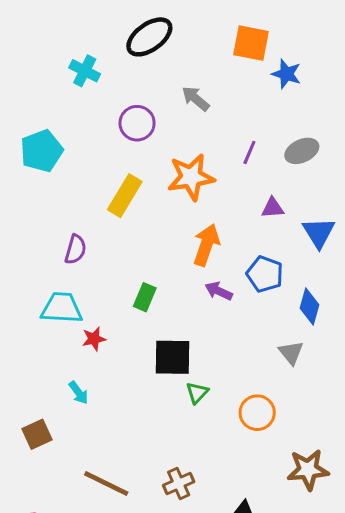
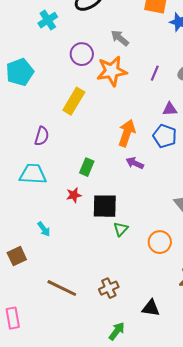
cyan cross: (85, 71) -> (48, 20), turned 30
orange star: (191, 177) -> (112, 71), moved
blue pentagon: (265, 274) -> (165, 136), moved
red star: (94, 339) -> (74, 195), moved

